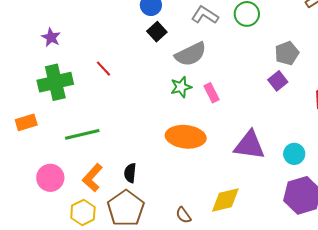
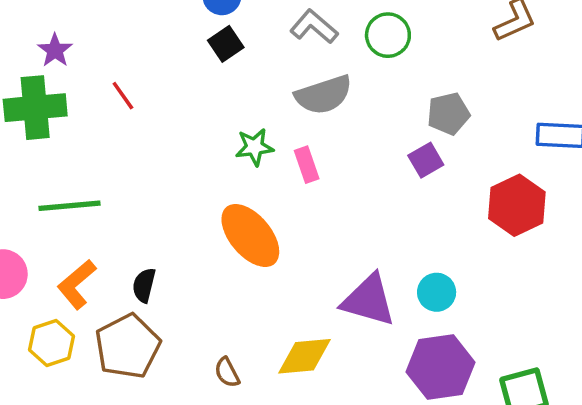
purple star: (51, 37) -> (55, 50), moved
gray semicircle: (191, 54) -> (324, 95), moved
orange ellipse: (186, 137) -> (250, 235), turned 36
purple triangle: (249, 145) -> (369, 300), moved

